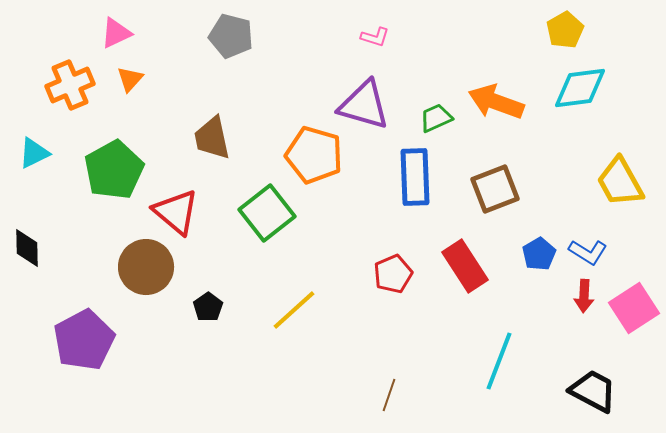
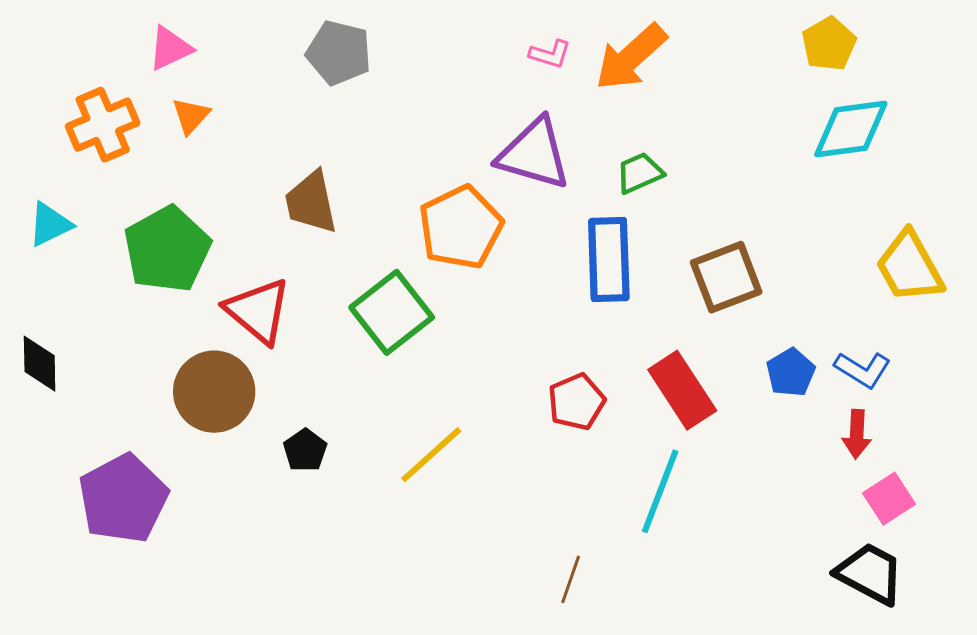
orange arrow: (496, 102) -> (631, 57), moved, turned -62
orange pentagon: (314, 155) -> (461, 227), turned 30
pink square: (634, 308) -> (889, 499), moved, size x0.7
cyan line: (499, 361) -> (660, 491), moved

